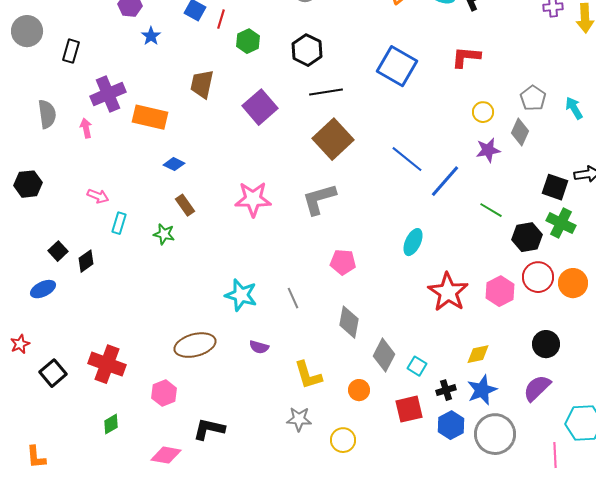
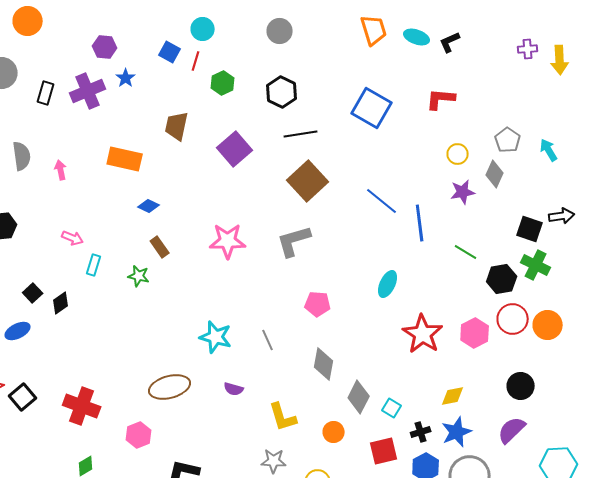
purple cross: (108, 94) -> (88, 91), moved
blue line: (445, 181) -> (420, 223), turned -48
black square: (53, 373) -> (23, 397), moved

